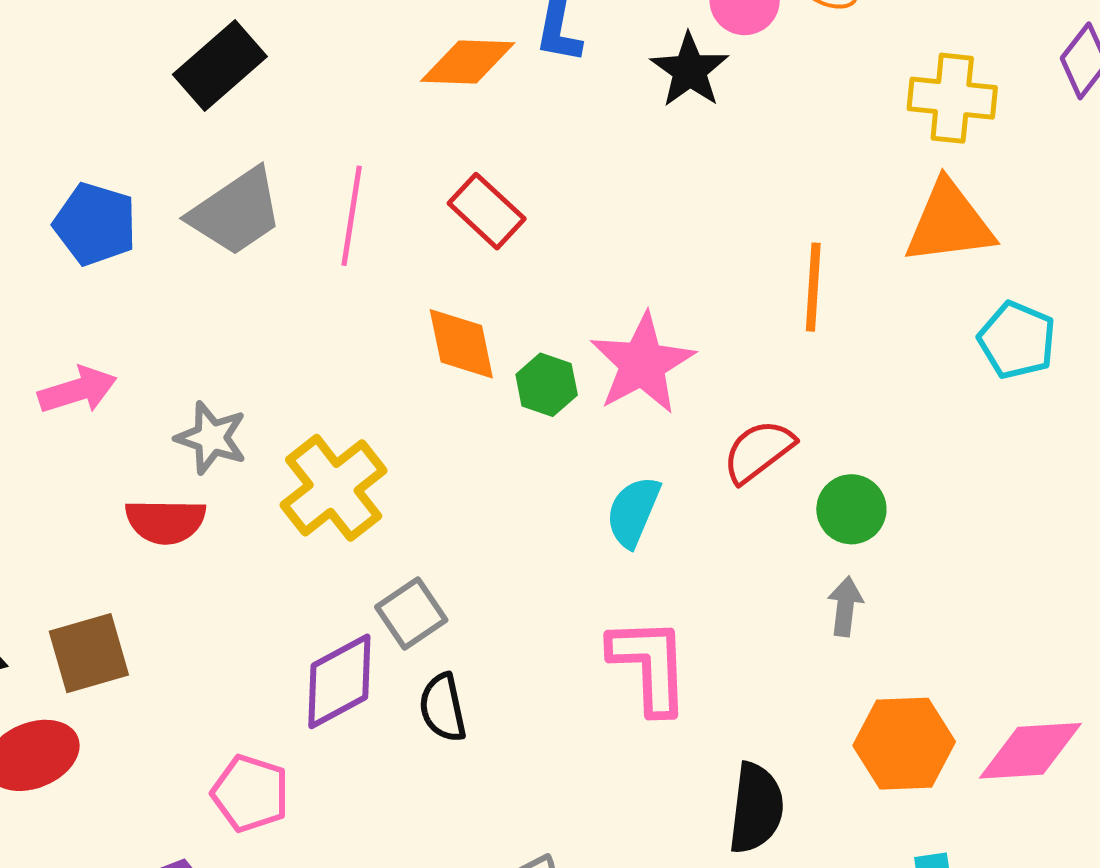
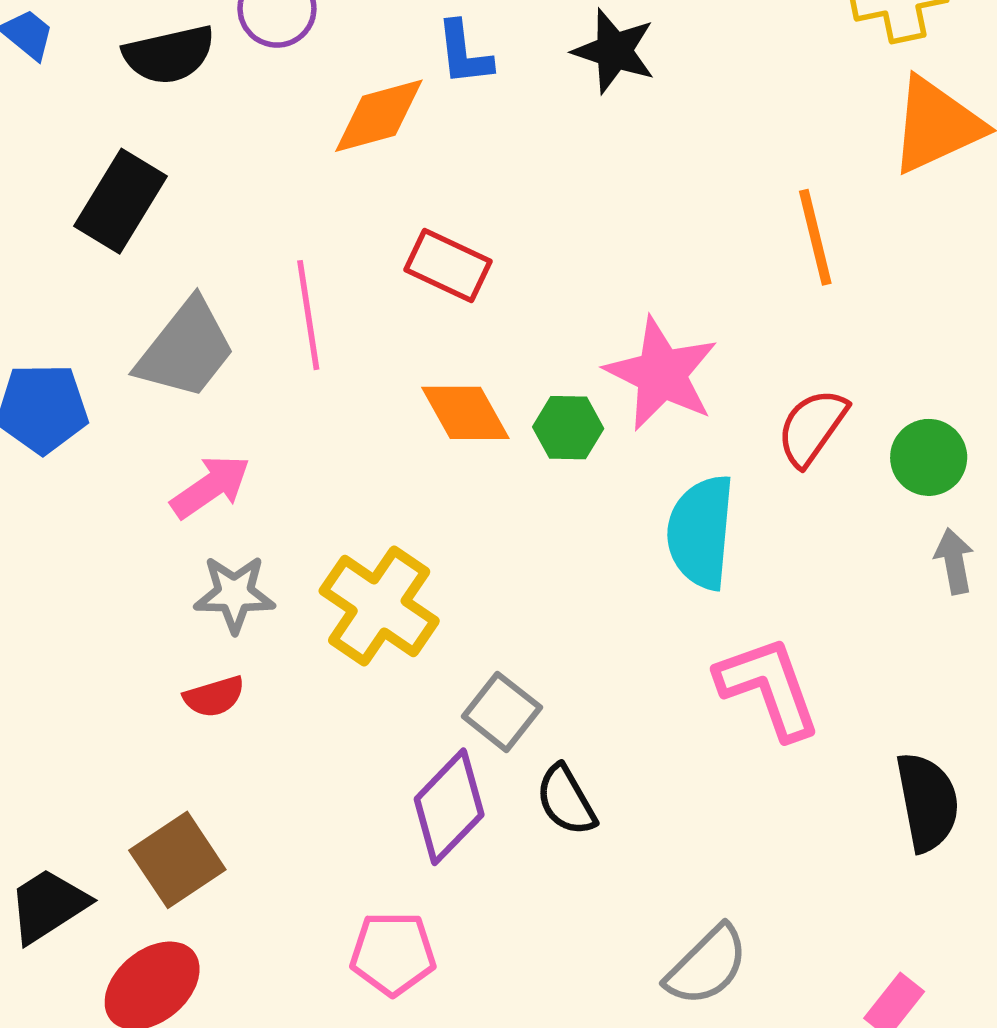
pink arrow: (77, 390) -> (211, 487), moved
cyan semicircle: (633, 512) -> (701, 532), size x1.4
red semicircle: (165, 521) -> (214, 697), size x0.7

